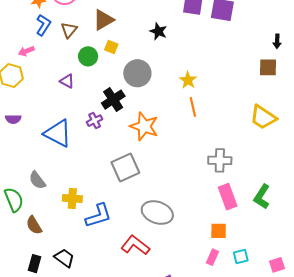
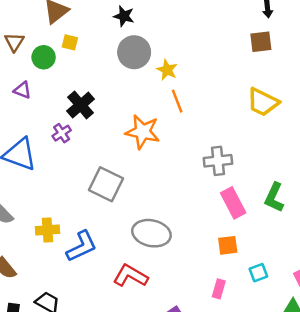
brown triangle: (69, 30) -> (14, 42), moved
gray circle: (137, 73) -> (134, 52), moved
orange star: (144, 126) -> (143, 132), moved
gray square: (125, 167) -> (106, 184), turned -32
pink rectangle: (212, 257) -> (219, 289), moved

